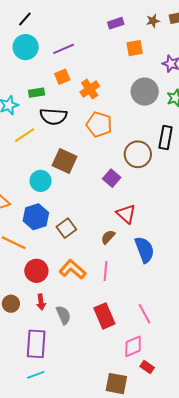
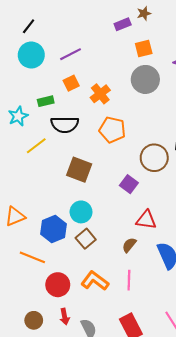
brown star: (153, 21) -> (144, 13), moved
gray circle: (145, 92) -> (145, 79), moved
cyan circle: (41, 181) -> (81, 212), moved
red triangle: (126, 214) -> (146, 220), turned -30

